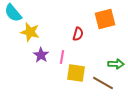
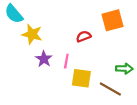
red semicircle: (78, 34) -> (84, 36), turned -128

